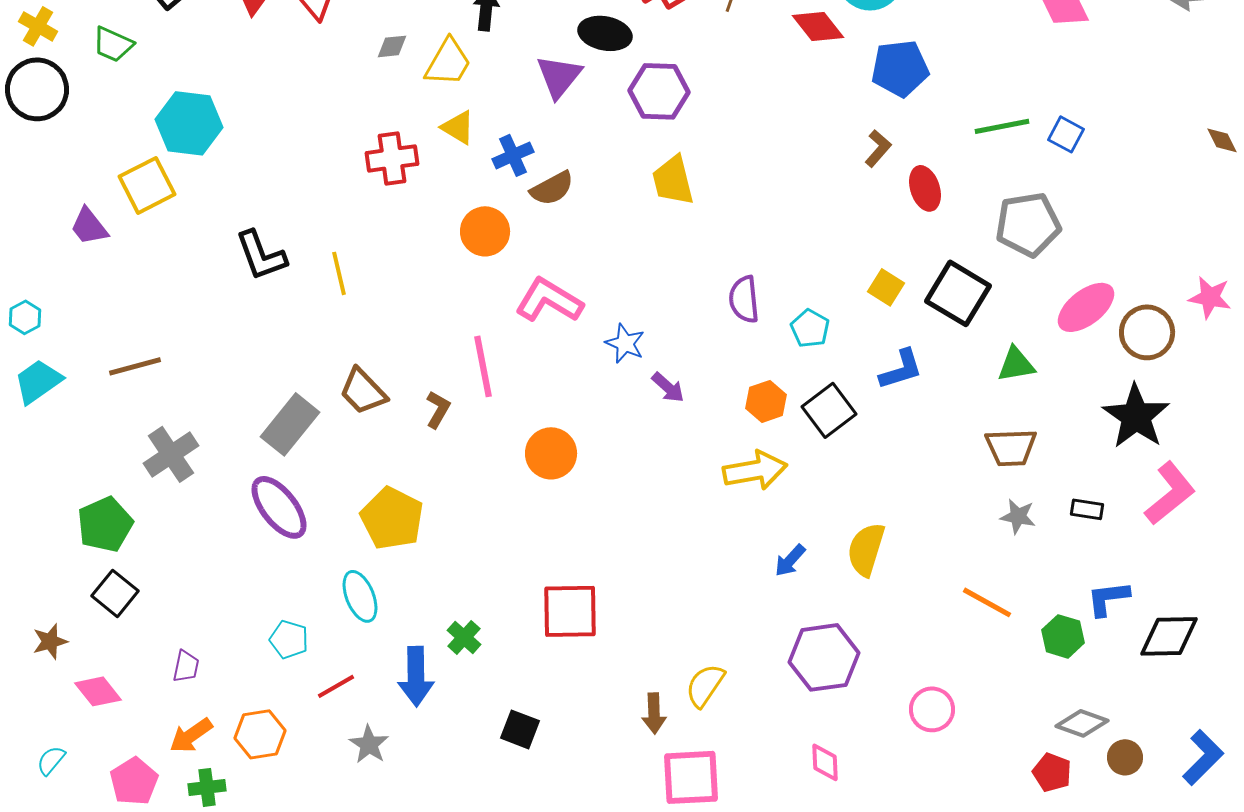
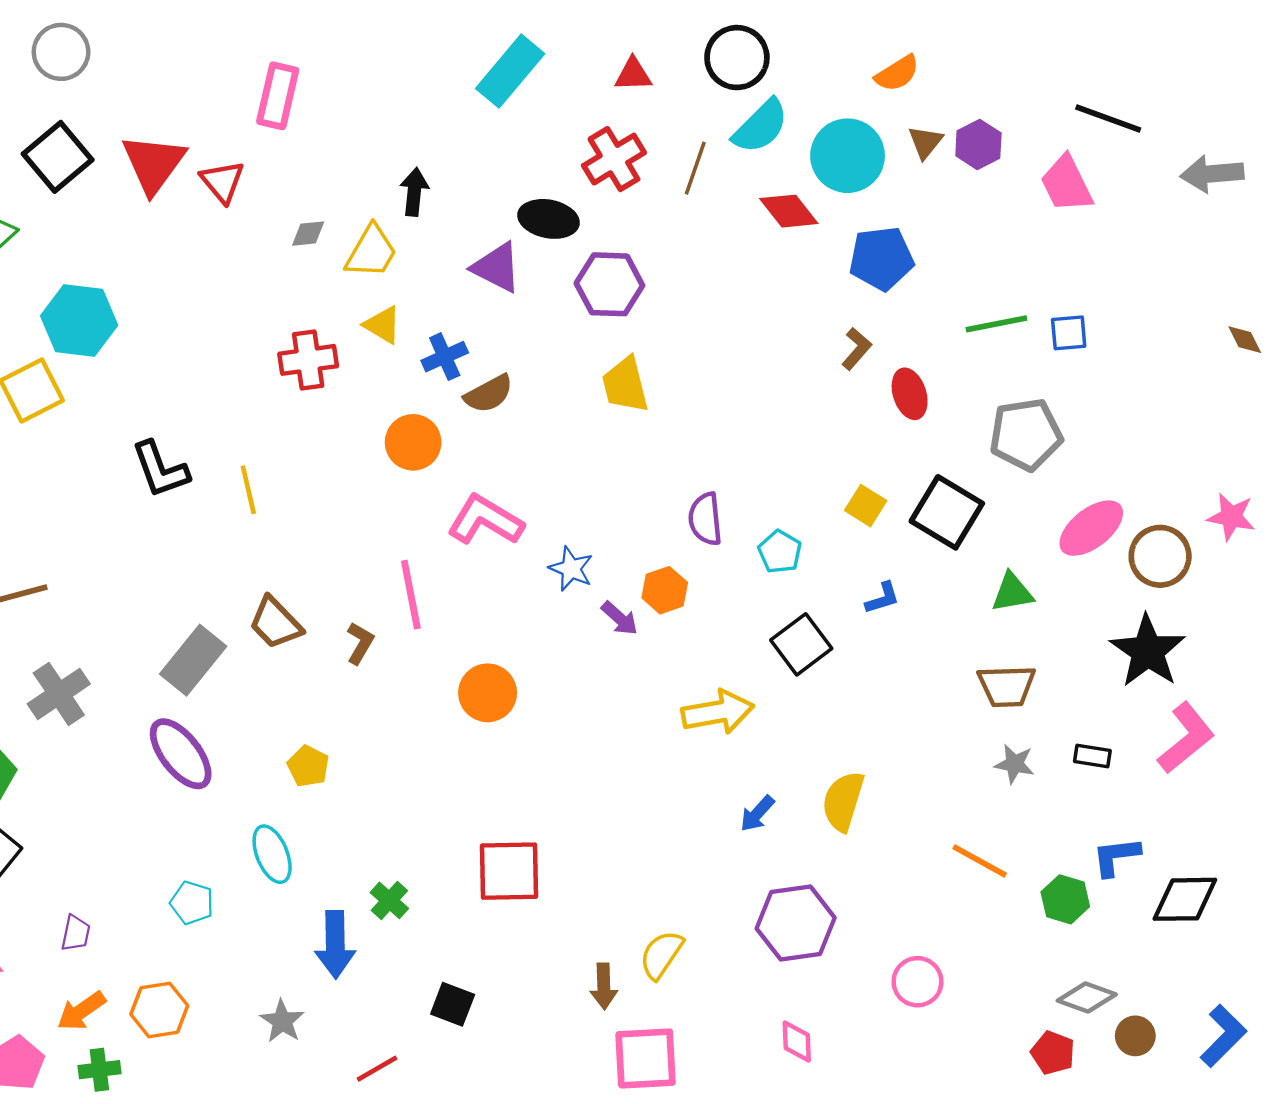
purple triangle: (559, 76) -> (497, 267), turned -42
blue square: (1066, 134) -> (1069, 333), turned -33
blue L-shape: (901, 369) -> (883, 598), size x0.7
orange hexagon: (766, 401) -> (665, 590), moved
yellow pentagon: (392, 518) -> (308, 766), size x0.6
red line: (336, 686) -> (377, 1069), moved

